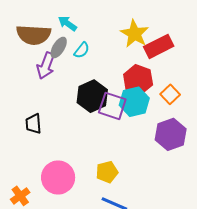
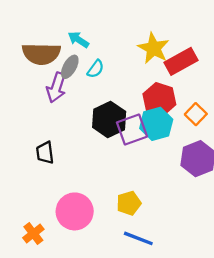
purple square: (112, 106) -> (132, 130), turned -36

